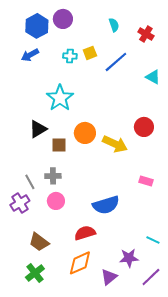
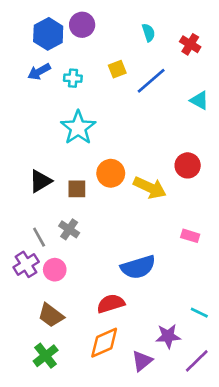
cyan cross: (70, 56) -> (73, 78), moved
black triangle: (38, 129) -> (40, 181), moved
gray cross: (53, 176) -> (69, 229), turned 35
pink circle: (56, 201) -> (55, 270), moved

